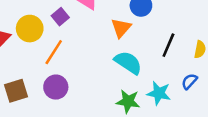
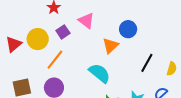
cyan semicircle: (128, 63) -> (100, 73), moved

